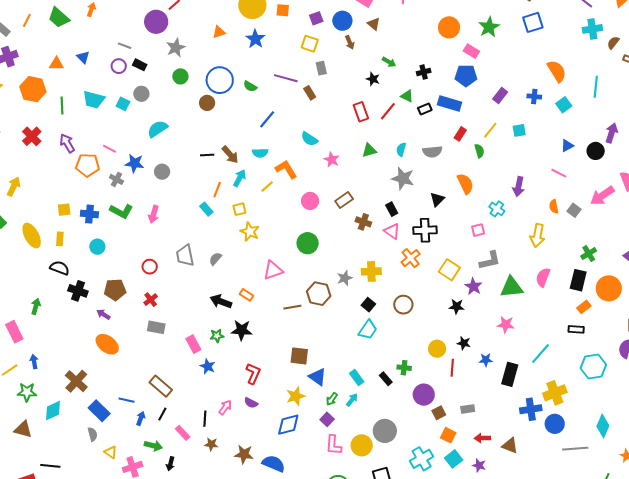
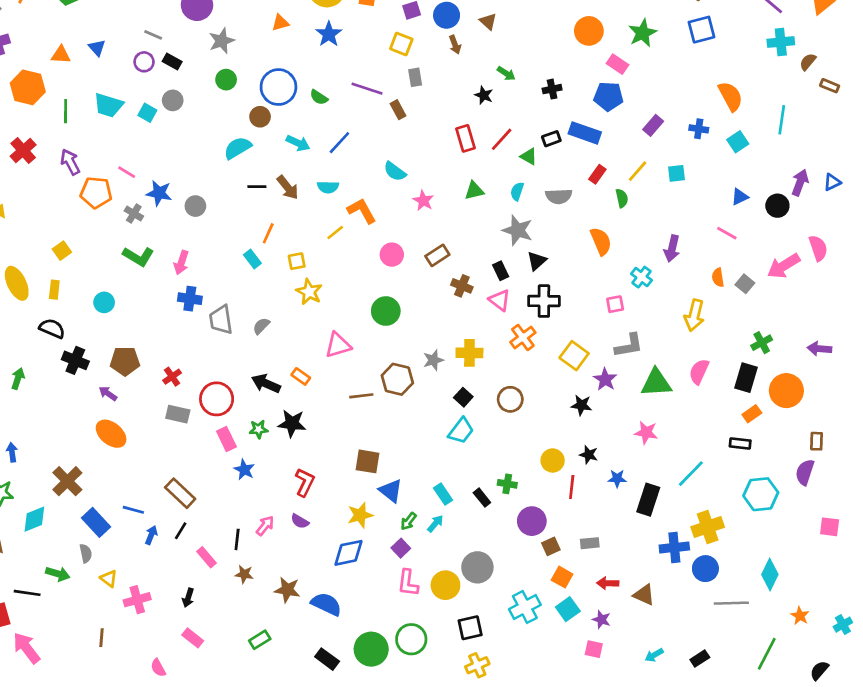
green triangle: (407, 96) -> (529, 156), moved
cyan semicircle: (158, 129) -> (238, 148), moved
cyan arrow: (240, 178) -> (298, 143), moved, turned 84
black triangle: (437, 199) -> (537, 261), moved
yellow square: (64, 210) -> (62, 251), turned -32
blue cross: (89, 214) -> (190, 299), moved
red circle: (150, 267) -> (217, 399), moved, size x1.6
green arrow: (153, 446) -> (58, 574), moved

